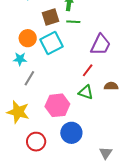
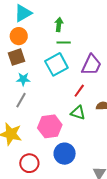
brown square: (50, 17) -> (17, 57), moved
orange circle: (28, 38) -> (19, 36), moved
cyan square: (52, 43) -> (56, 64), moved
cyan star: (20, 59) -> (23, 79), moved

